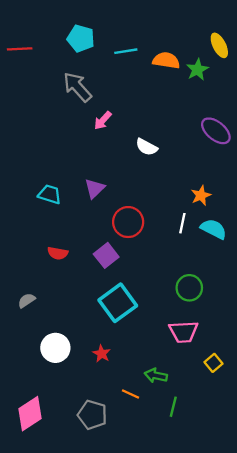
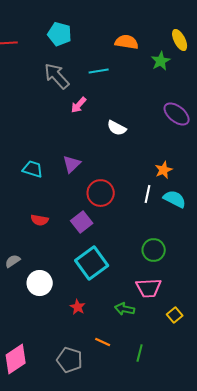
cyan line: (126, 51) -> (99, 71), moved
orange semicircle: (166, 60) -> (127, 42), moved
white circle: (55, 348) -> (40, 283), moved
green arrow: (156, 376) -> (125, 309), moved

